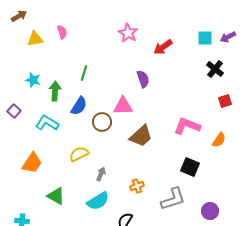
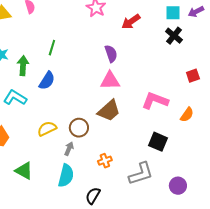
black cross: (215, 69) -> (174, 36), moved
pink triangle: (123, 106) -> (110, 81), moved
brown circle: (102, 122) -> (79, 128), moved
cyan semicircle: (98, 201) -> (66, 176), turned -45

